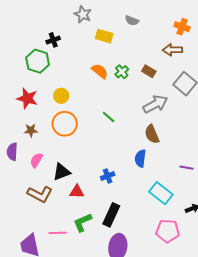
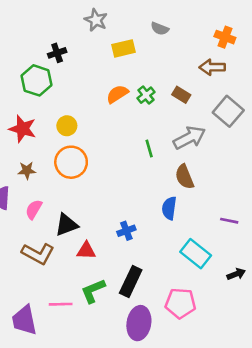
yellow rectangle: (104, 36) -> (123, 48), turned -30
orange semicircle: (100, 71) -> (117, 94), turned -72
green line: (109, 117) -> (149, 148), moved, turned 32
pink pentagon: (168, 231) -> (180, 303), moved

